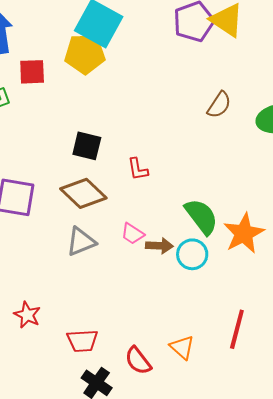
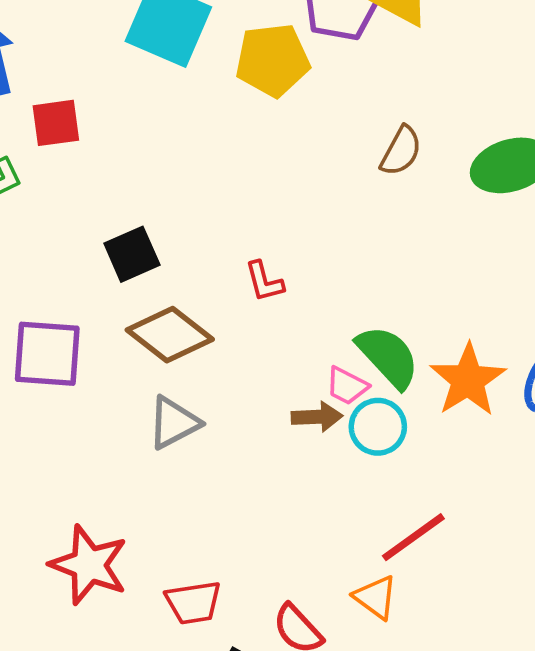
yellow pentagon: (85, 54) -> (273, 60), moved
black square: (87, 146) -> (132, 254), moved, turned -32
pink trapezoid: (133, 234) -> (347, 386), moved
red star: (27, 315) -> (89, 565), size x1.6
red line: (237, 329) -> (413, 537), moved, turned 45

